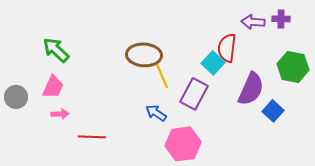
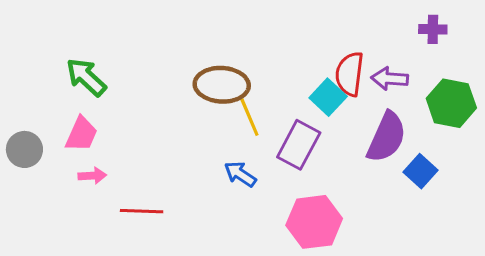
purple arrow: (253, 22) -> (390, 79), moved
pink hexagon: (183, 144) -> (314, 222), moved

